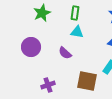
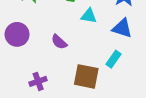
cyan triangle: (77, 32) -> (89, 16), moved

